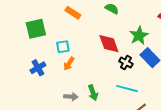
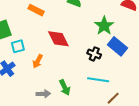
red diamond: (109, 44) -> (58, 39), moved
cyan square: (63, 47) -> (18, 46), moved

